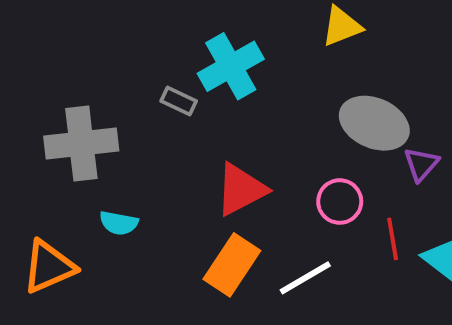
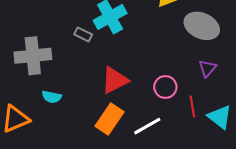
gray ellipse: (374, 123) -> (202, 26), moved

